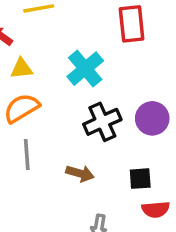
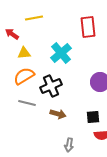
black cross: (102, 122) -> (51, 86), moved
gray line: (27, 154) -> (27, 103), turned -72

